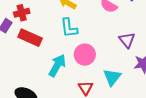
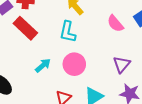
cyan arrow: (57, 65) -> (43, 65), size x0.7

